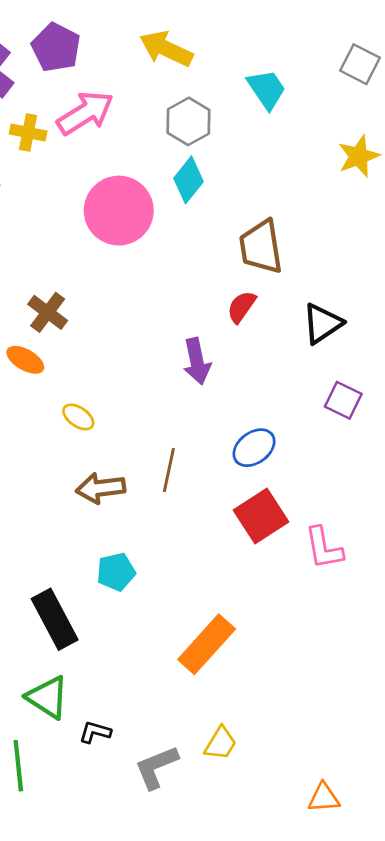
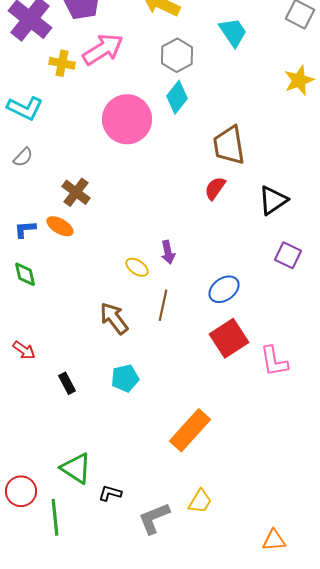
purple arrow: (197, 361) -> (168, 252), moved, size x0.7
yellow ellipse: (78, 417) -> (137, 267), moved
brown arrow: (101, 488) -> (114, 318), turned 60
black rectangle: (55, 619) -> (67, 383), moved, size x0.5

